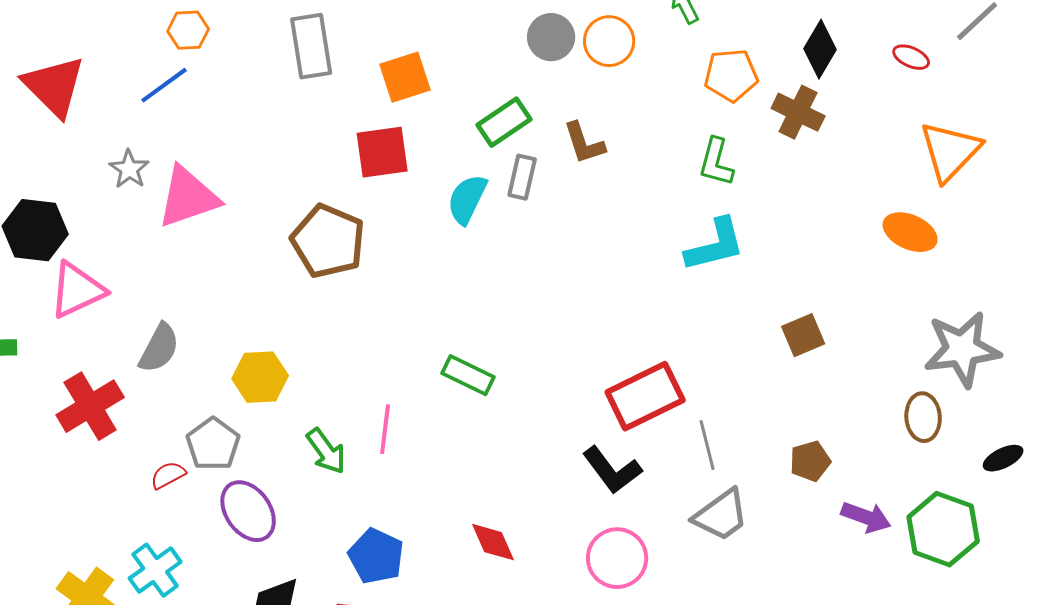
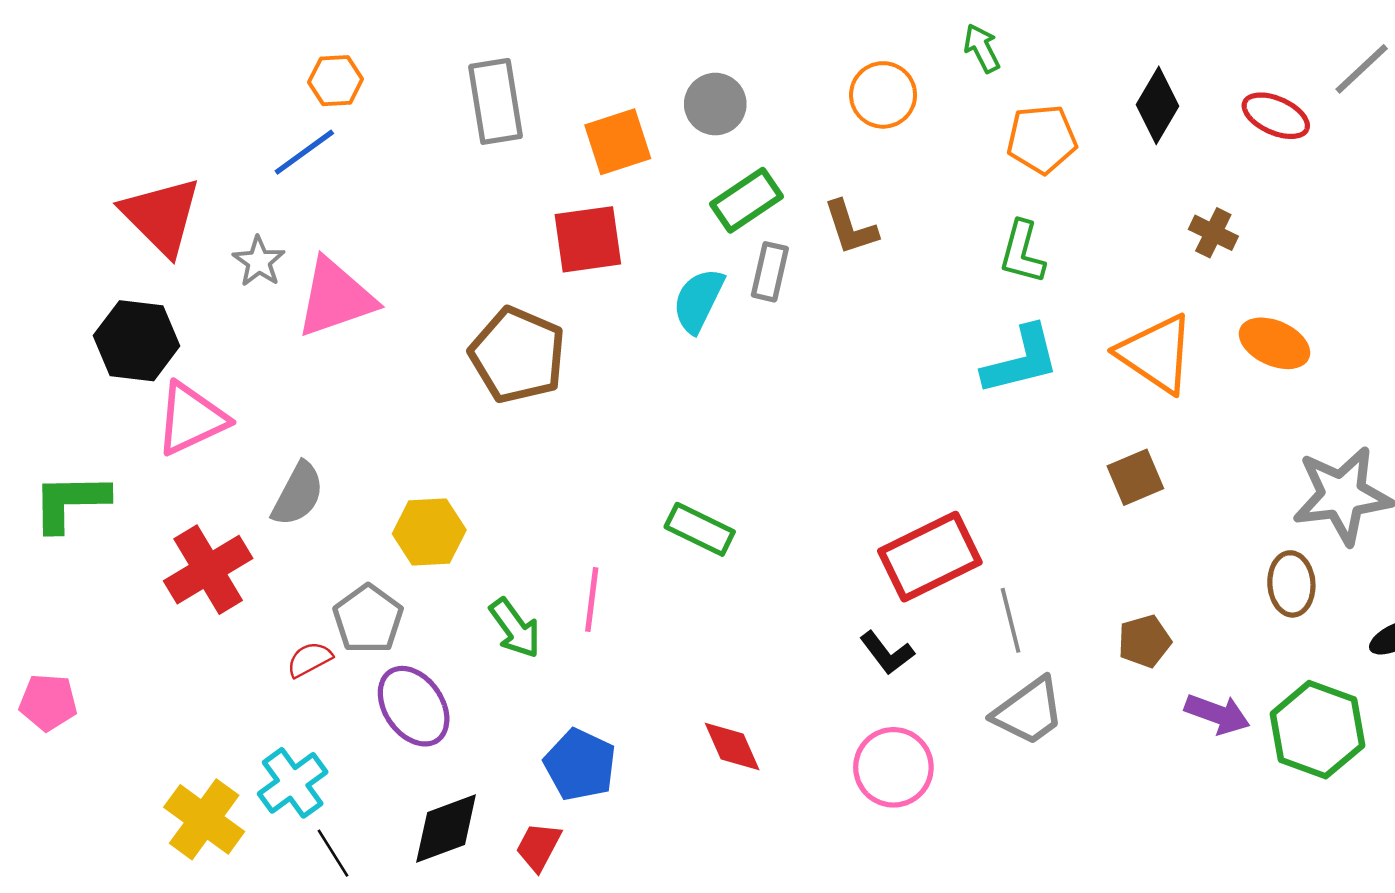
gray circle: (551, 37) -> (715, 104), moved
red ellipse: (911, 57) -> (1276, 116), size x1.4
red triangle: (54, 86) -> (161, 216), moved
brown cross: (798, 112) -> (1213, 233), moved, size x0.7
orange triangle: (950, 151) -> (1156, 354), moved, turned -40
black L-shape: (612, 470) -> (887, 653), size x0.7

